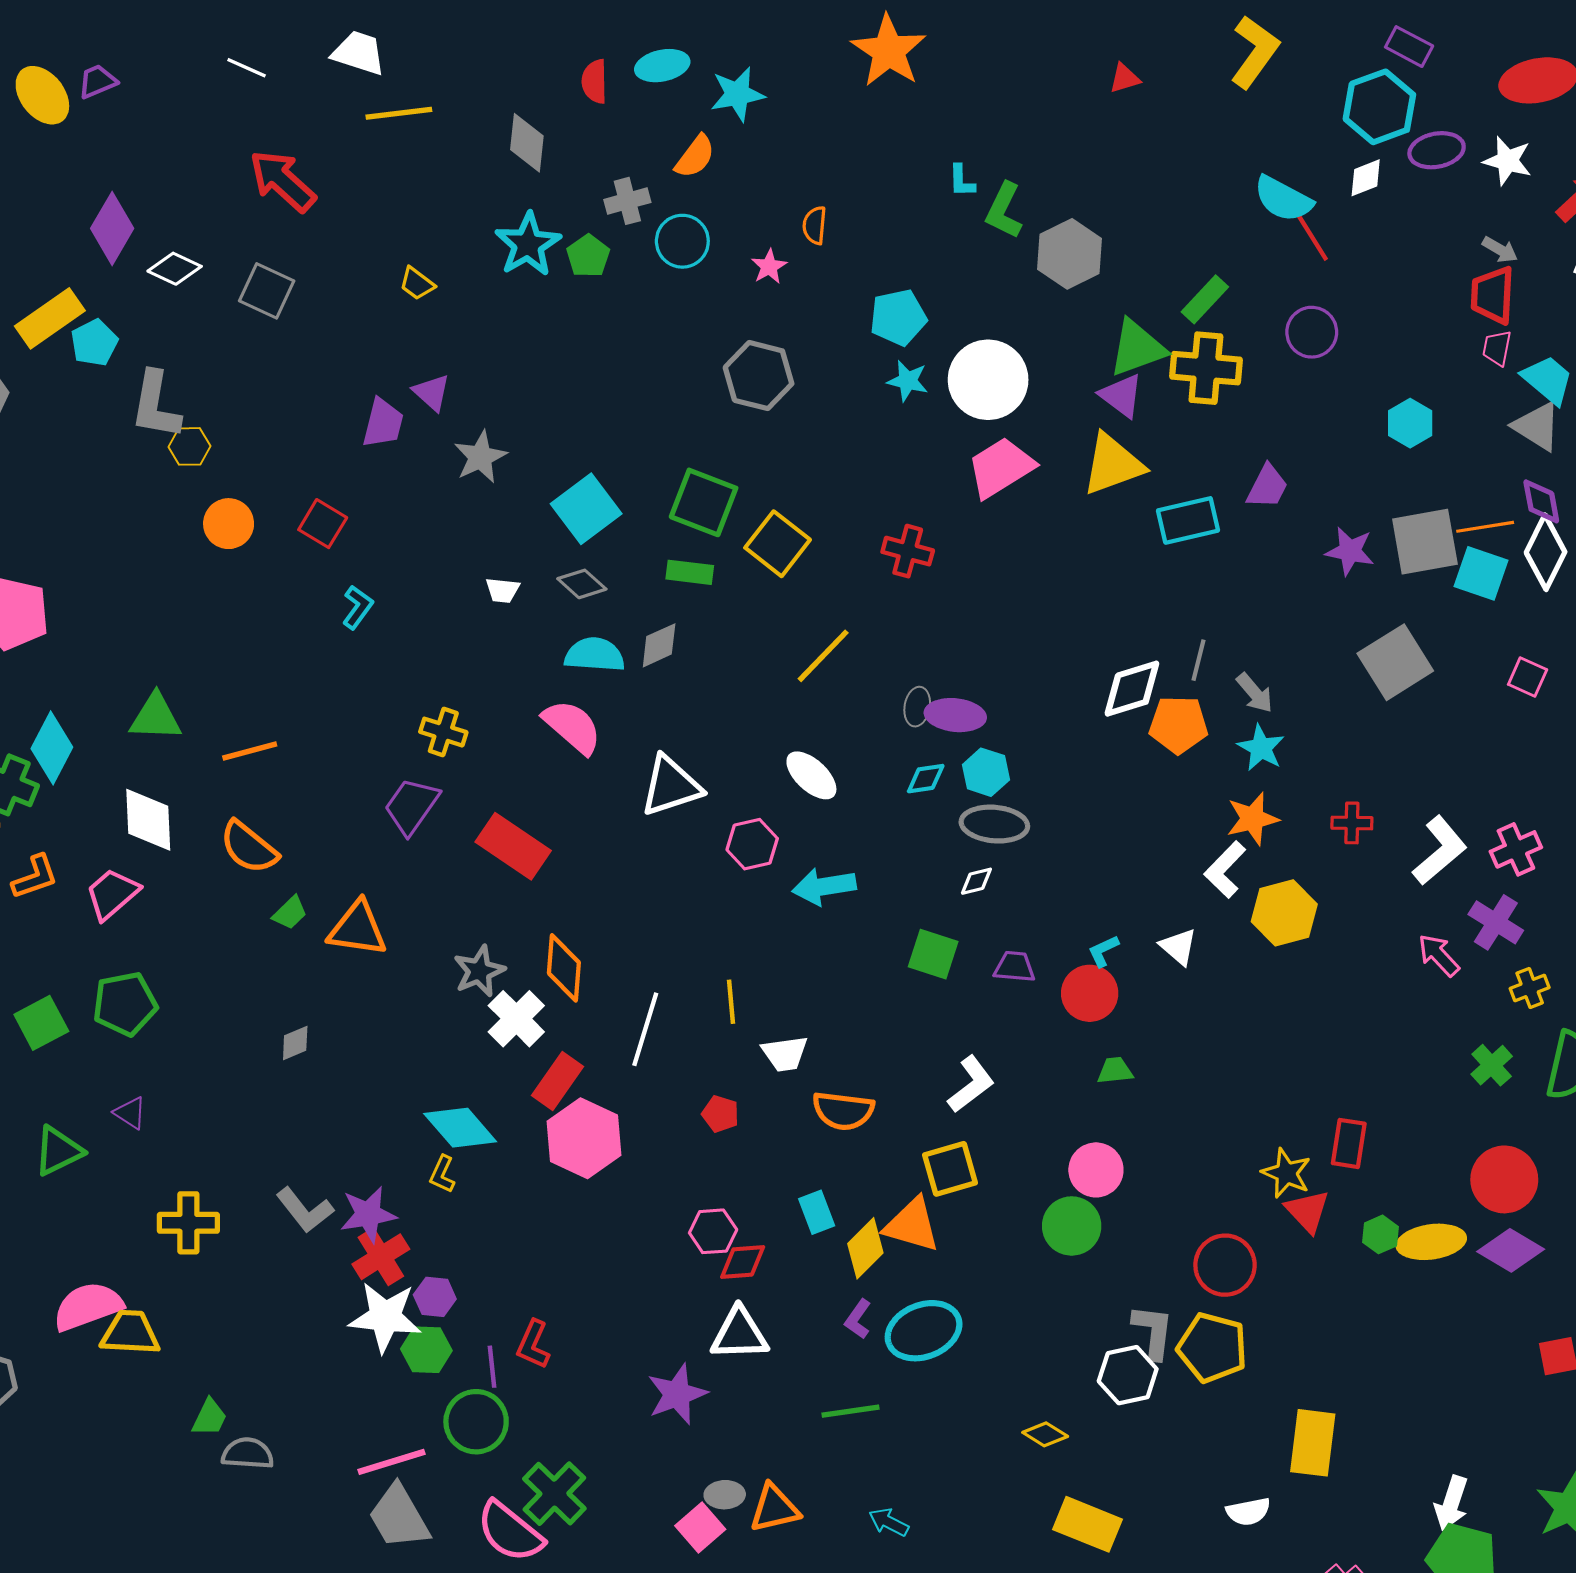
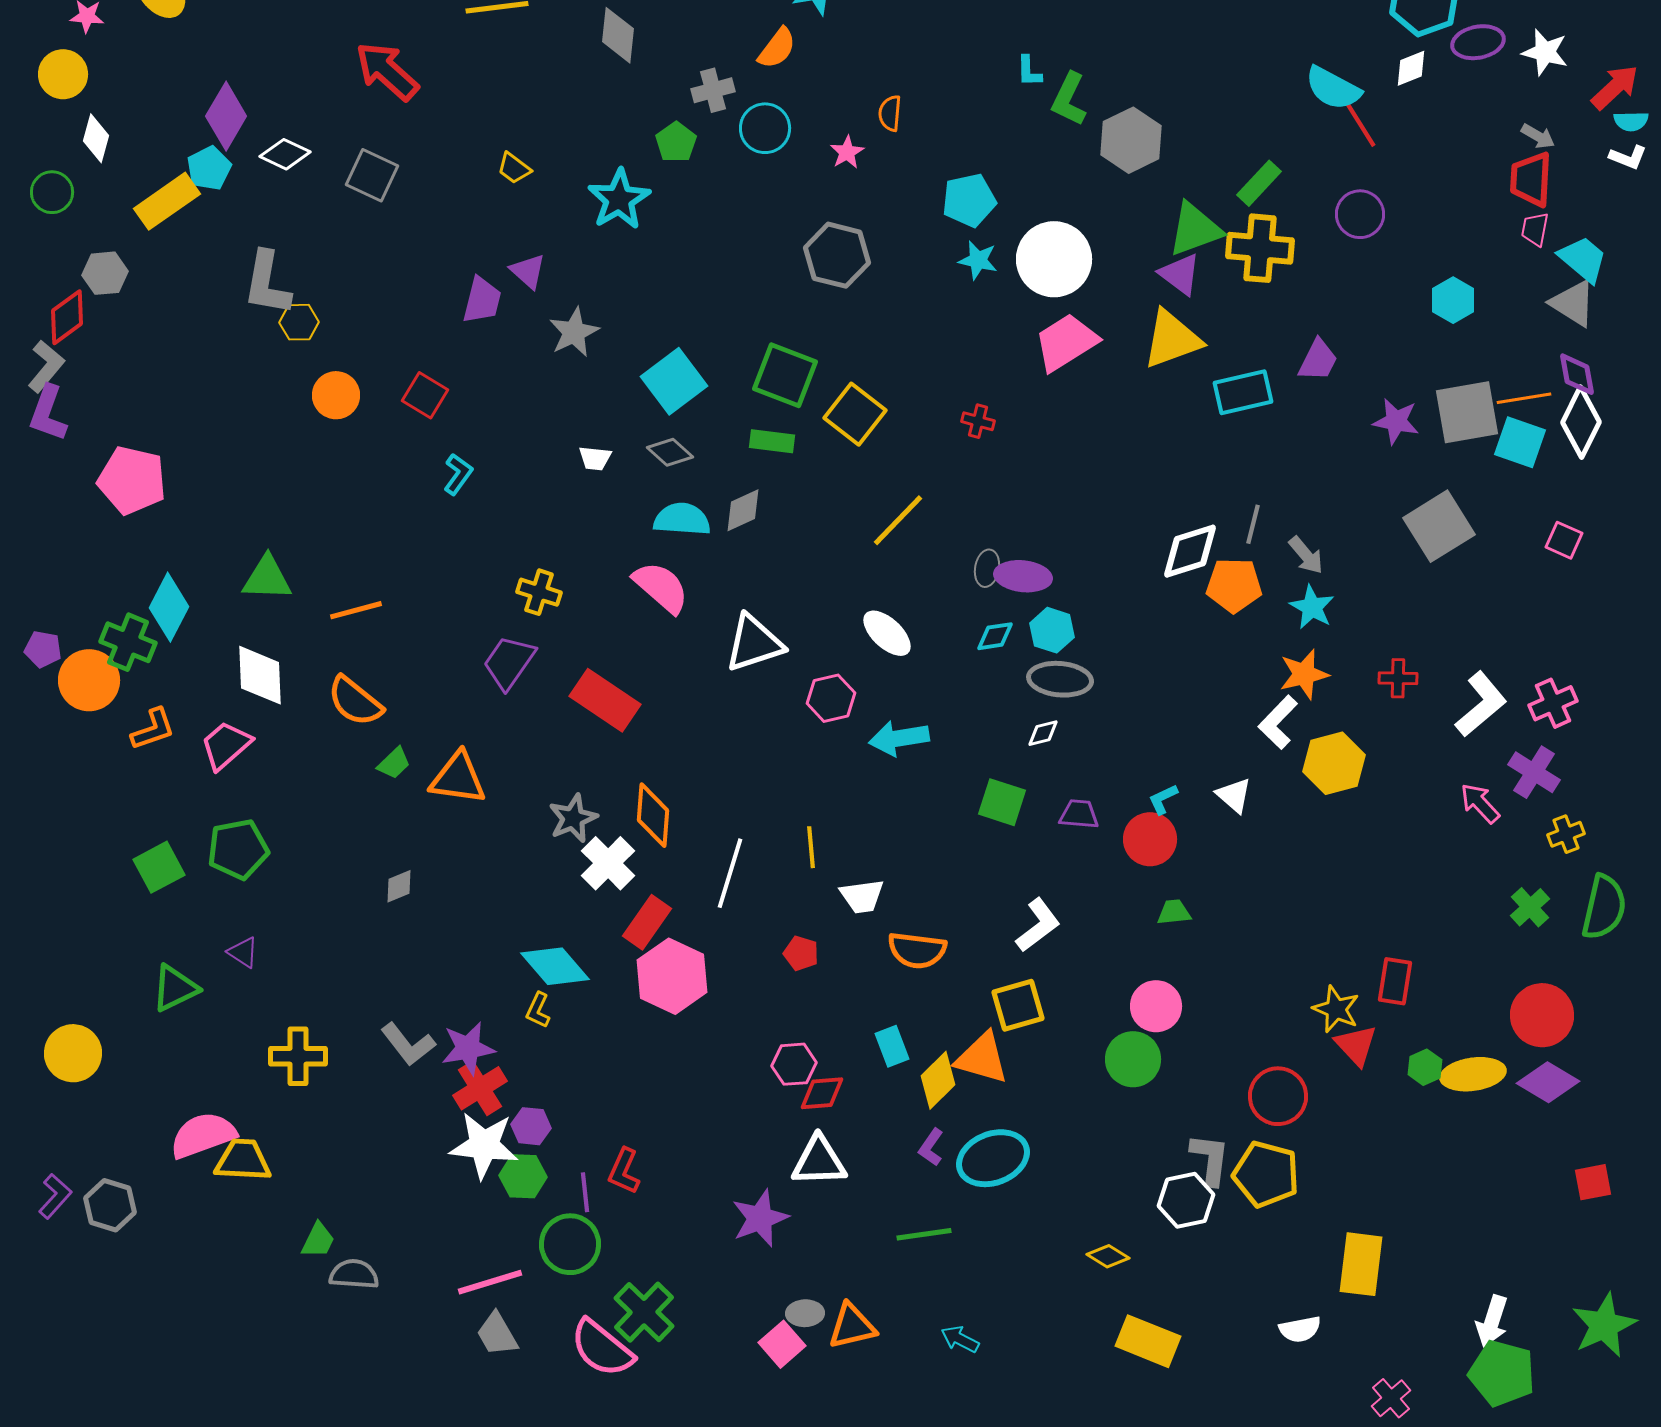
cyan star: (528, 244) -> (619, 199), moved
cyan pentagon: (94, 343) -> (209, 168), moved
red cross: (908, 551) -> (978, 421), size x0.7
gray trapezoid: (399, 1517) -> (497, 1334), size x0.7

